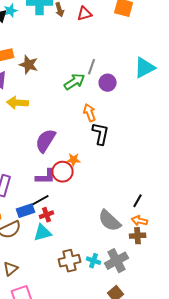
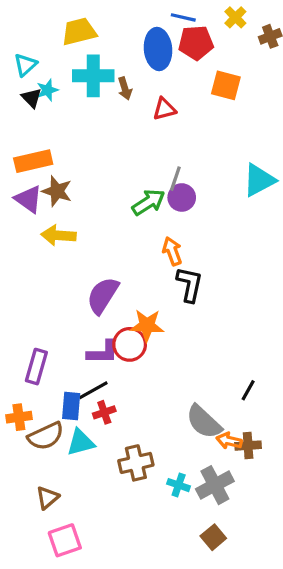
red triangle: (85, 14) -> (164, 109), moved
brown star: (29, 65) -> (57, 191), moved
purple circle: (108, 83) -> (182, 197), moved
orange star: (74, 160) -> (147, 325), size x1.5
blue rectangle: (26, 211) -> (71, 406), turned -66
orange arrow: (140, 221) -> (229, 441), moved
cyan triangle: (43, 233) -> (81, 442), moved
brown cross: (70, 261) -> (136, 463), moved

